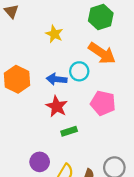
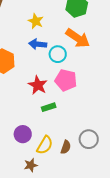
blue arrow: (57, 79) -> (38, 44), moved
pink pentagon: (103, 103) -> (66, 80), moved

